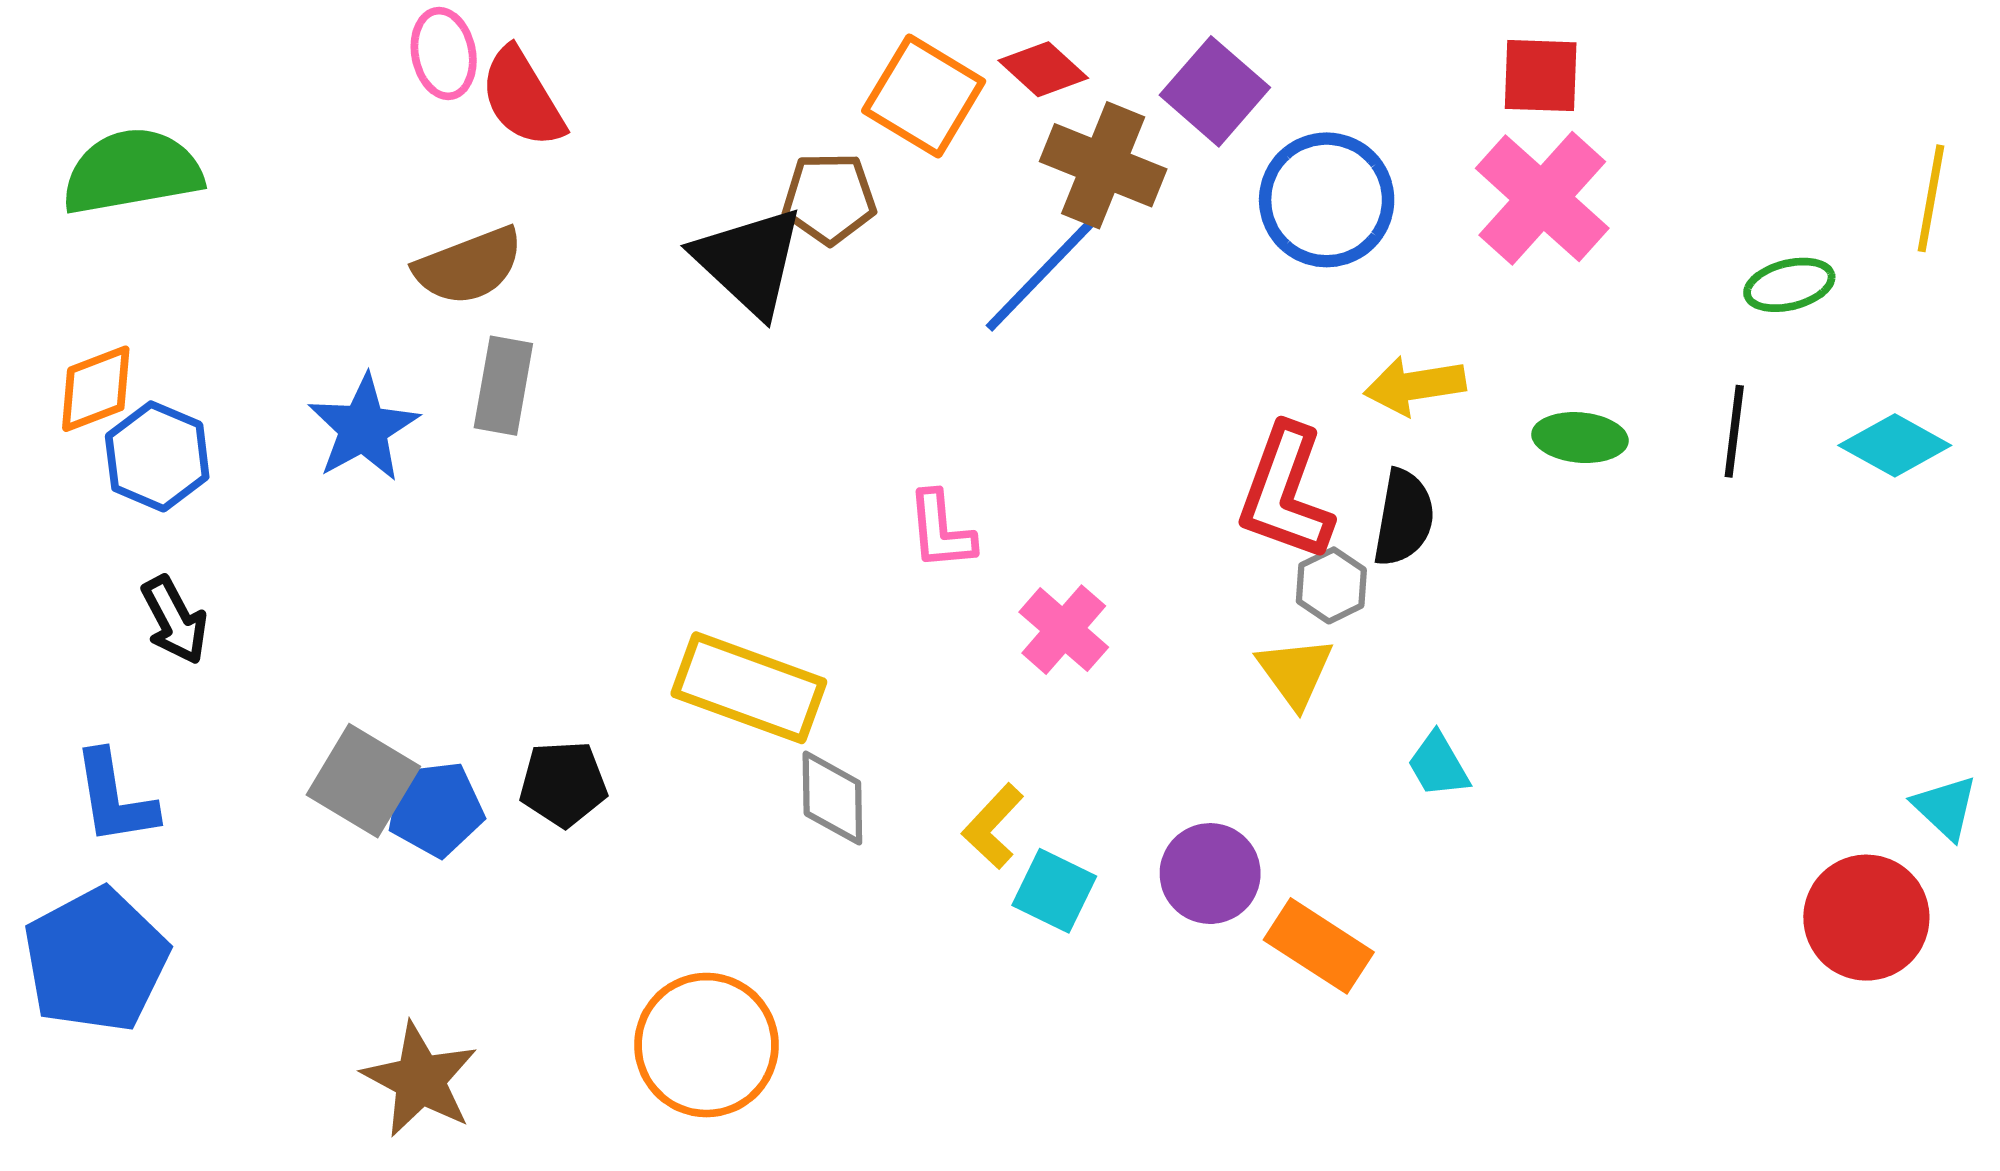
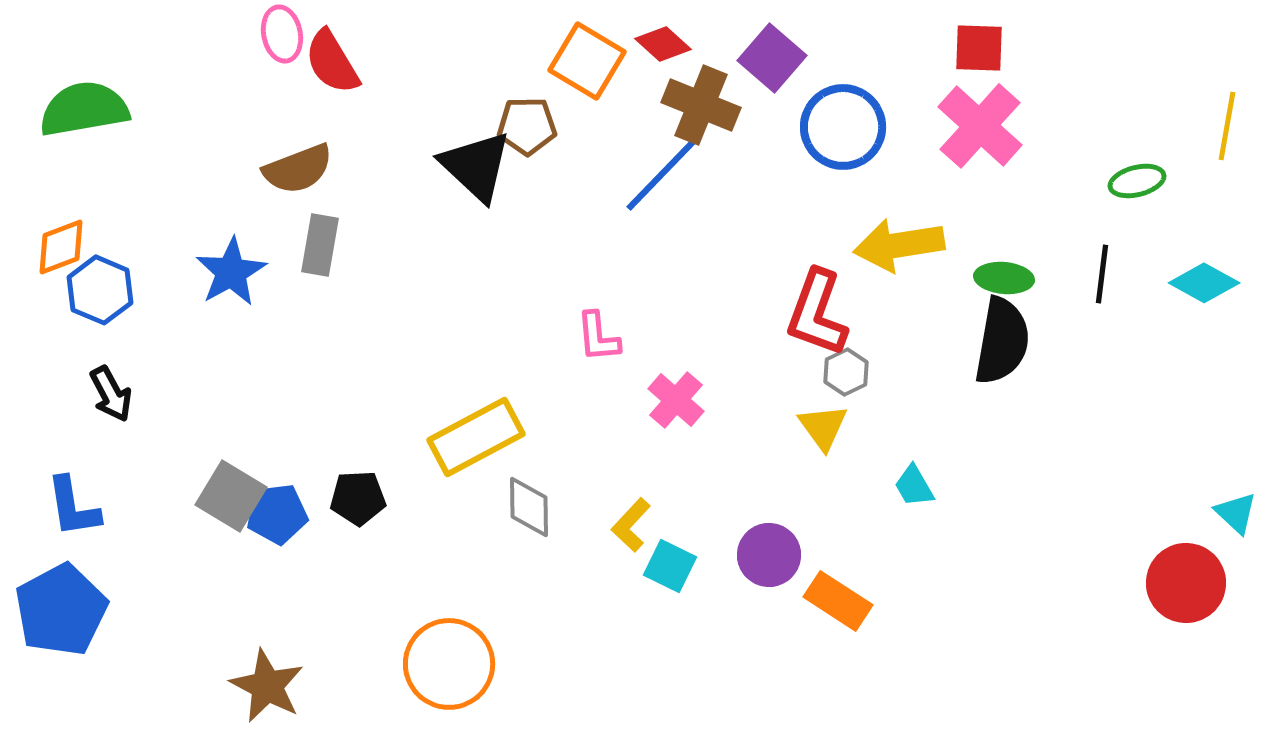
yellow arrow: (1415, 386) -> (899, 245), size x1.4
black semicircle: (1404, 518) -> (1002, 341), moved, size x1.4
yellow rectangle: (749, 688) -> (476, 437), turned -48

